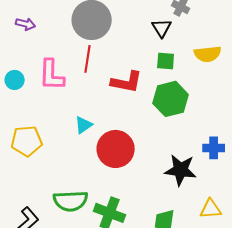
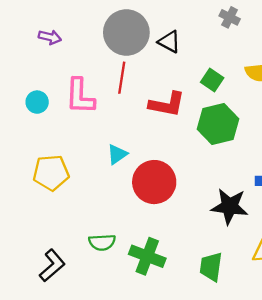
black triangle: (162, 28) -> (169, 42), moved, turned -30
green square: (166, 61) -> (212, 80), turned 30
green semicircle: (71, 201) -> (102, 242), size x0.7

